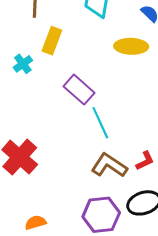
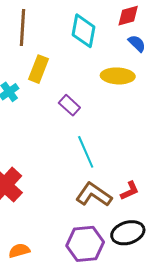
purple rectangle: (79, 90) -> (69, 105), moved, size x0.7

